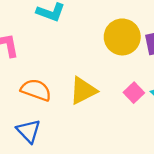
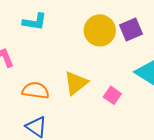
pink square: (134, 93) -> (112, 95), moved

